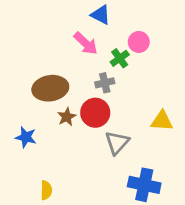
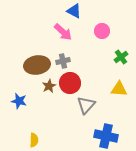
green cross: (120, 58) -> (121, 57), moved
gray cross: (105, 83) -> (63, 61), moved

